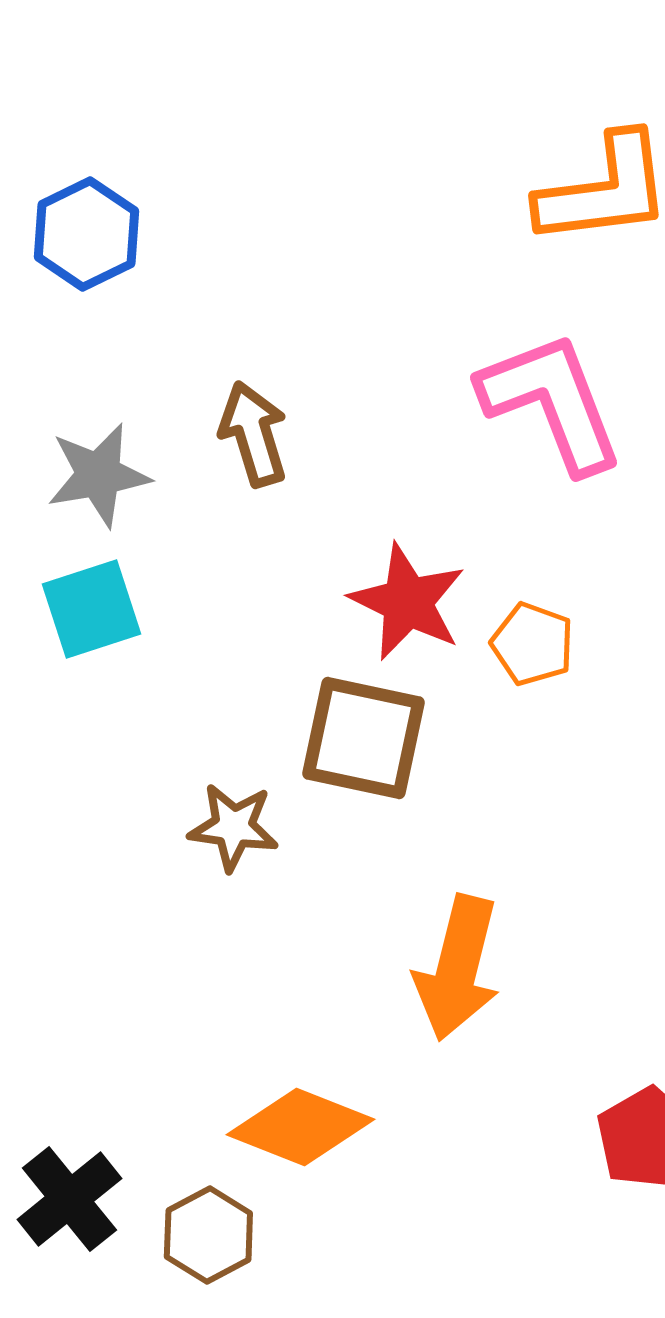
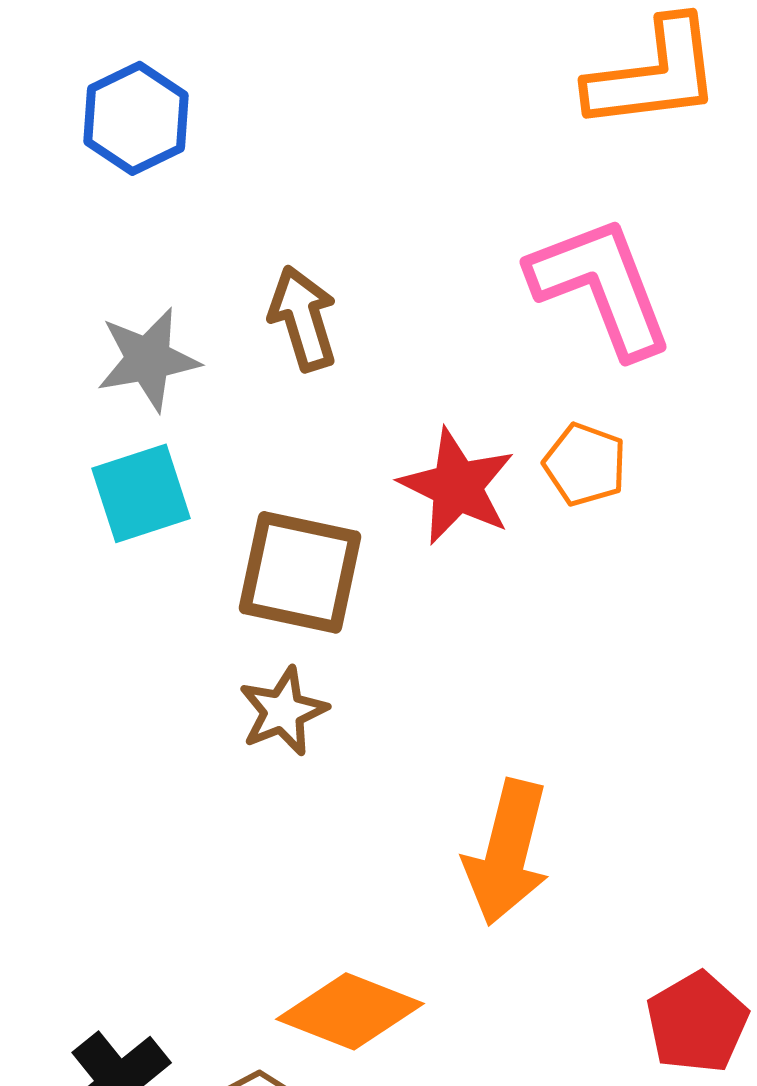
orange pentagon: (532, 644) -> (585, 464), moved
brown square: (363, 738) -> (300, 572), moved
brown star: (233, 827) -> (283, 711), turned -30

